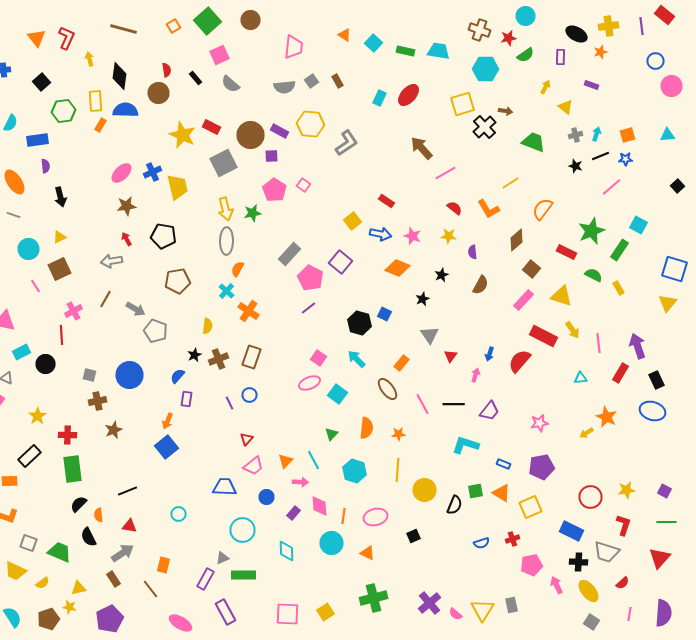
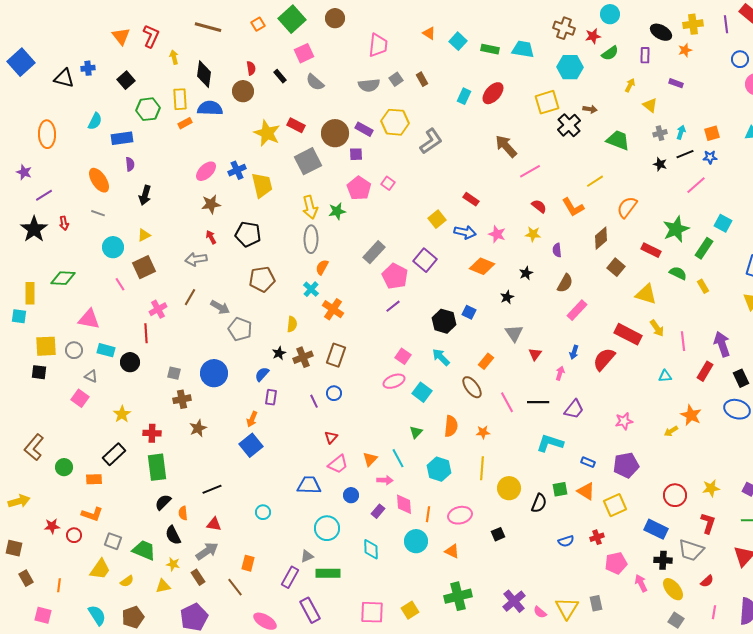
orange rectangle: (100, 125) -> (185, 123), turned 32
black arrow: (60, 197) -> (145, 195), turned 30
pink rectangle: (524, 300) -> (577, 310), moved
cyan rectangle: (22, 352) -> (106, 350), turned 42
yellow trapezoid: (16, 571) -> (100, 569), turned -80
yellow star: (70, 607) -> (173, 564), moved

